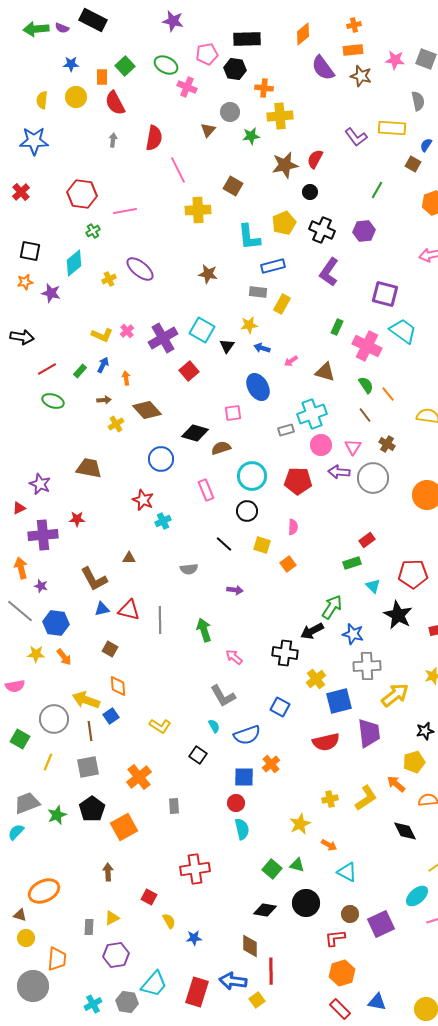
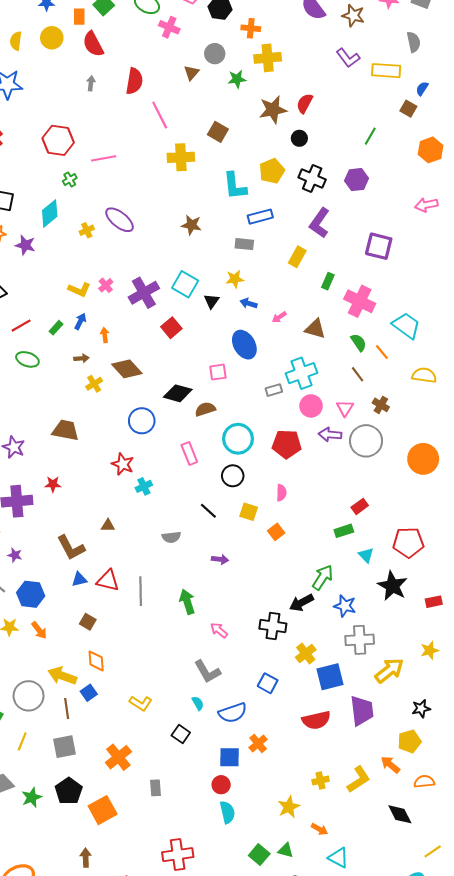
purple L-shape: (356, 137) -> (348, 58), moved
yellow rectangle: (282, 304) -> (297, 257), moved
cyan trapezoid: (403, 331) -> (406, 326), moved

